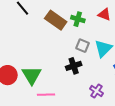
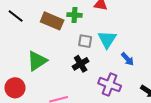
green triangle: (32, 75) -> (37, 61), moved, turned 40
purple cross: (97, 91) -> (110, 84), size x1.5

